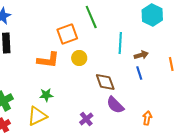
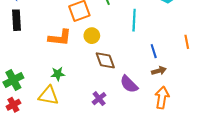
brown arrow: (141, 55) -> (159, 71), moved
brown diamond: (105, 82) -> (105, 60), moved
yellow triangle: (37, 116) -> (48, 95), turned 35
orange arrow: (147, 118) -> (162, 98), size x1.5

